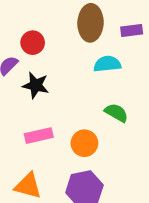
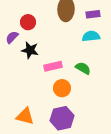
cyan semicircle: (107, 64) -> (91, 36), moved
pink rectangle: (39, 136) -> (53, 66), moved

